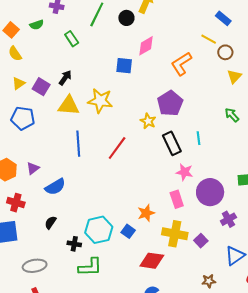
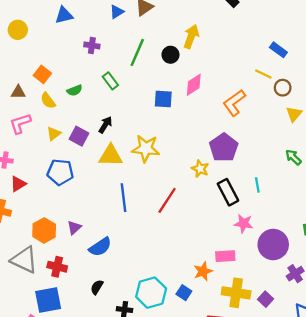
green semicircle: (37, 25) -> (75, 90), moved
blue square: (124, 66) -> (163, 99), moved
pink rectangle: (177, 199) -> (225, 256), moved, turned -72

